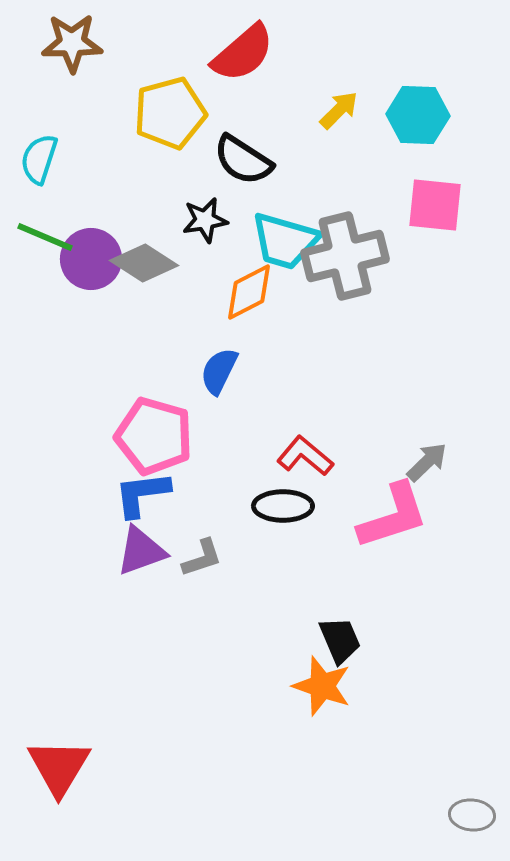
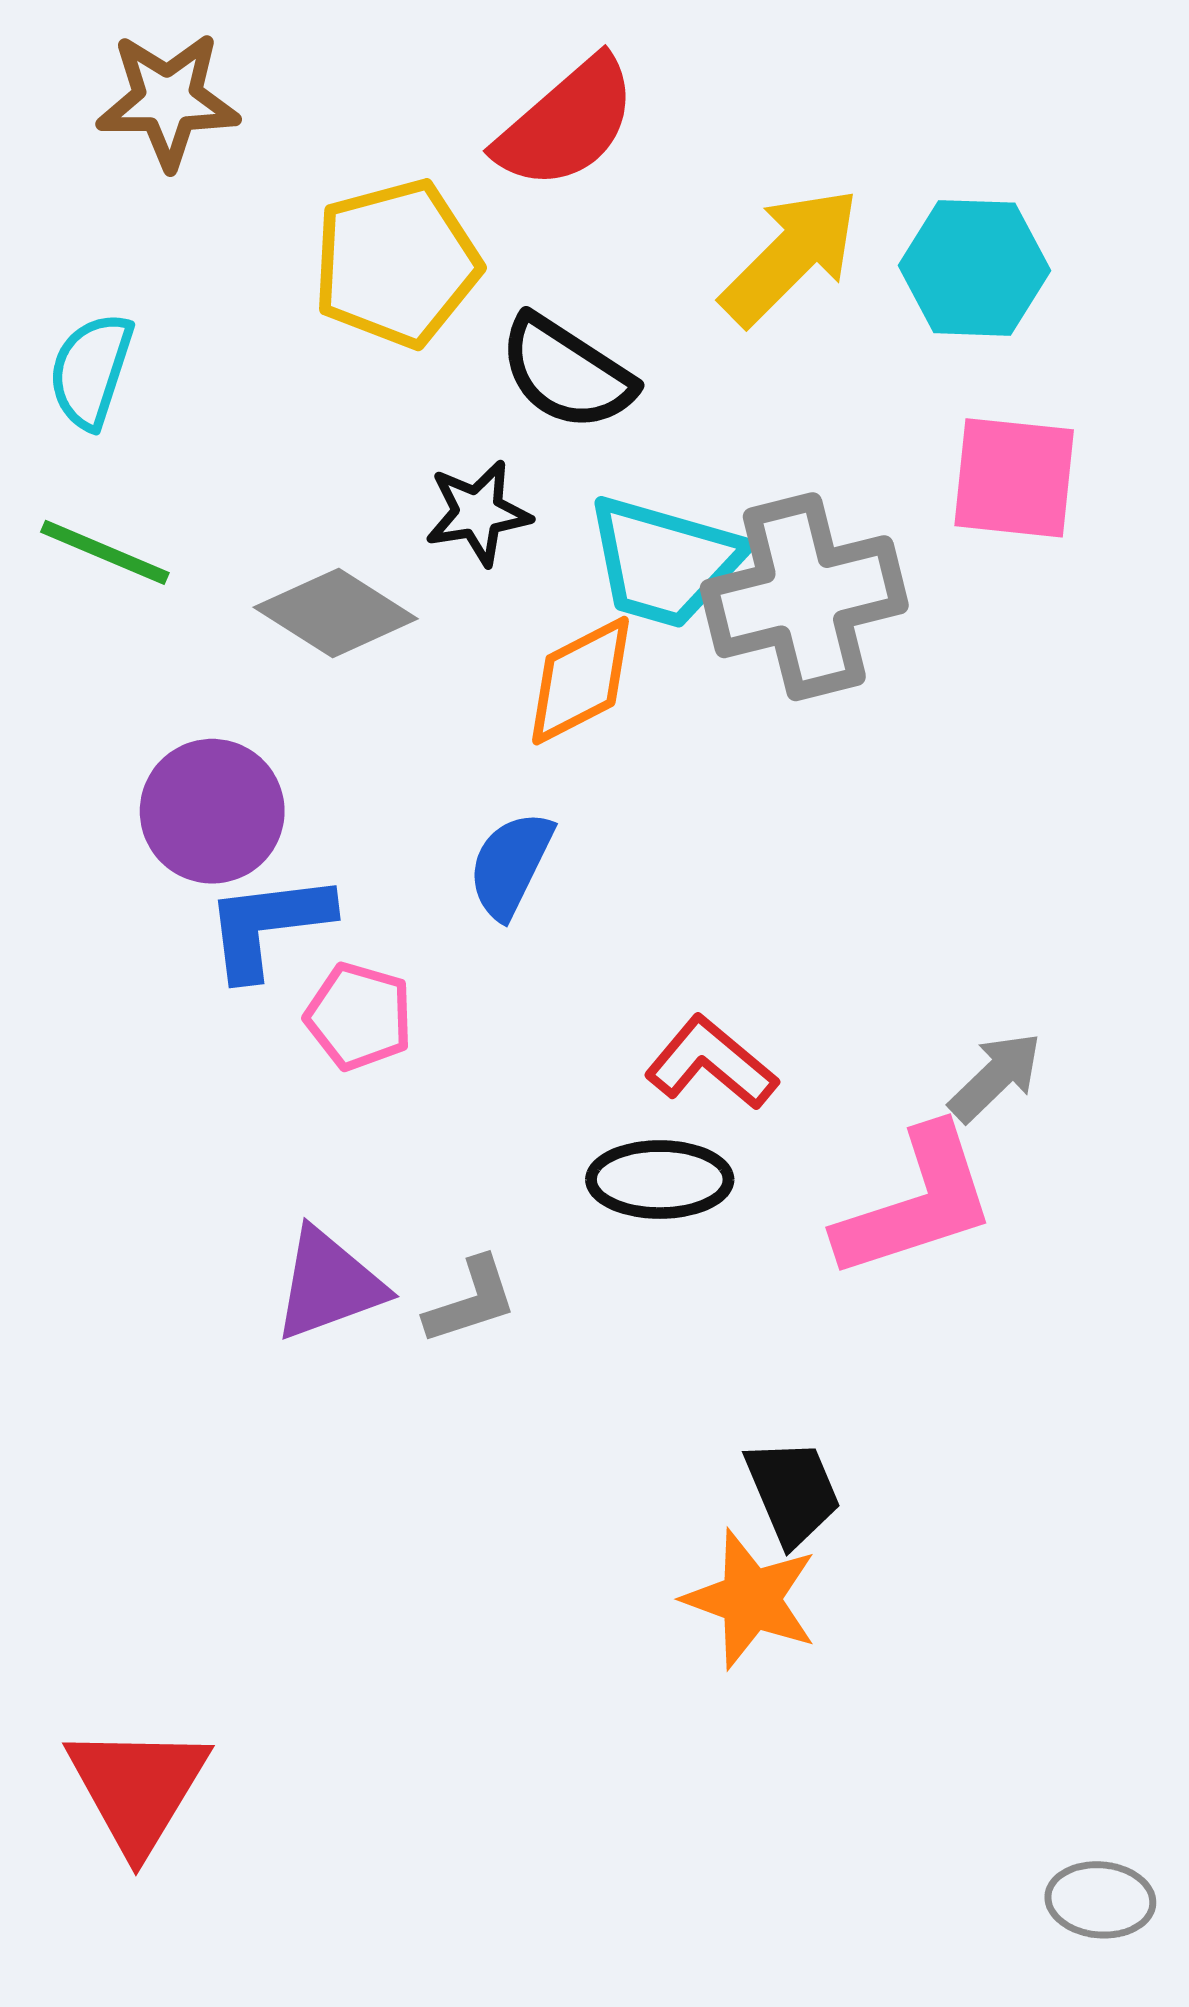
yellow arrow: (339, 110) -> (790, 256), size x1.6
purple circle: (91, 259) -> (212, 811), moved
pink pentagon: (154, 436) -> (359, 1016), size x0.6
blue L-shape: (142, 494) -> (268, 925), moved

